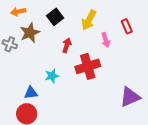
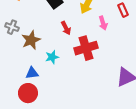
brown star: (30, 33) -> (31, 40), moved
red arrow: (67, 45) -> (66, 28), turned 136

